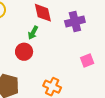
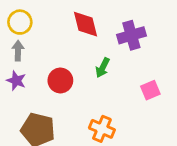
green arrow: (33, 33) -> (103, 68), moved

